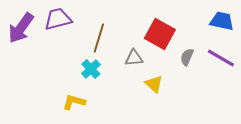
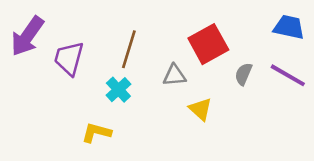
purple trapezoid: (58, 19) -> (69, 58), moved, turned -60
red square: (160, 34) -> (208, 44), turned 32

